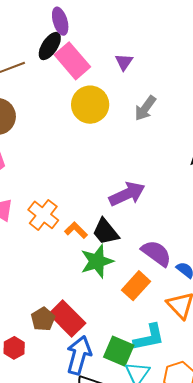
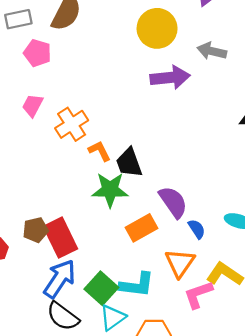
gray arrow: (145, 108) -> (212, 51), turned 48
purple arrow: (127, 194) -> (170, 77), moved

